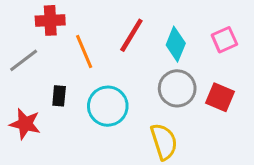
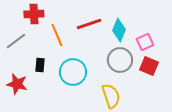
red line: (131, 35) -> (89, 24), turned 40
pink square: (224, 40) -> (145, 42), moved

